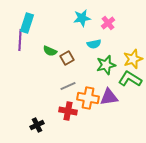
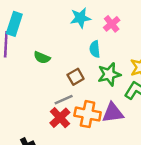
cyan semicircle: (94, 44) -> (95, 49), turned 96
brown square: (67, 58) -> (76, 77), moved
red cross: (68, 111) -> (60, 118), moved, turned 36

